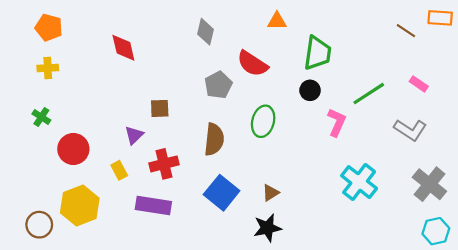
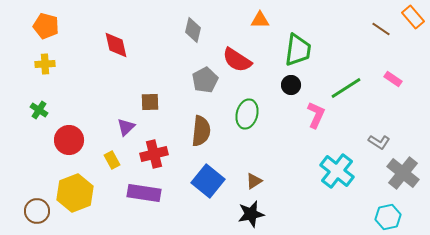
orange rectangle: (440, 18) -> (413, 17), turned 45
gray L-shape: (410, 130) -> (379, 142), moved, size x0.7
cyan hexagon: (436, 231) -> (388, 217), moved

